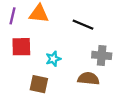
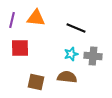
cyan star: (53, 59) -> (71, 54), moved
brown semicircle: (88, 79) -> (67, 77), moved

